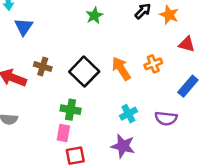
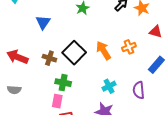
blue triangle: (24, 27) -> (43, 22), moved
brown cross: (43, 67) -> (49, 58), moved
purple semicircle: (166, 118) -> (139, 90), turned 78

